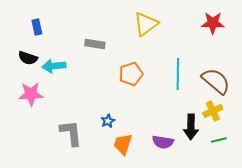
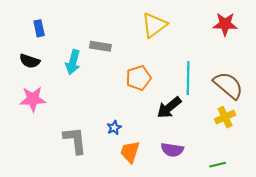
cyan arrow: (54, 66) -> (73, 62), moved, turned -70
black arrow: (191, 127) -> (169, 108), moved, turned 50
green line: (219, 140) -> (218, 165), moved

